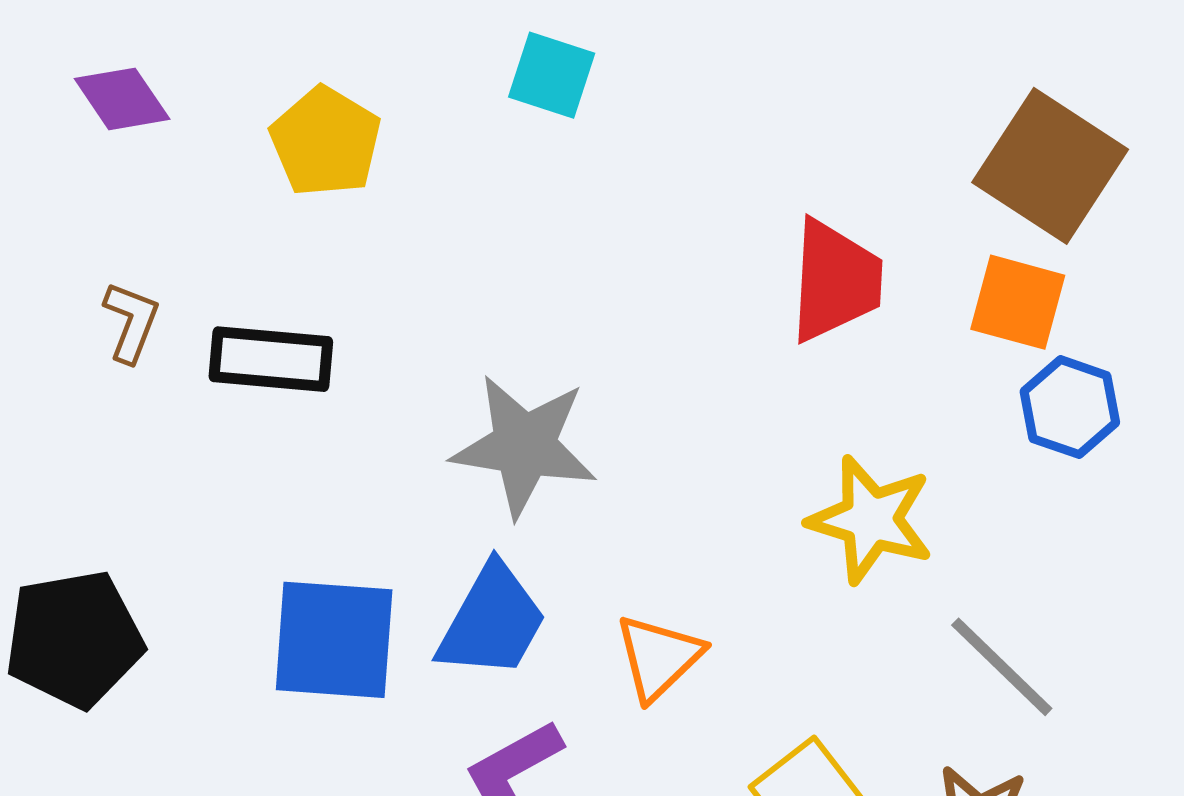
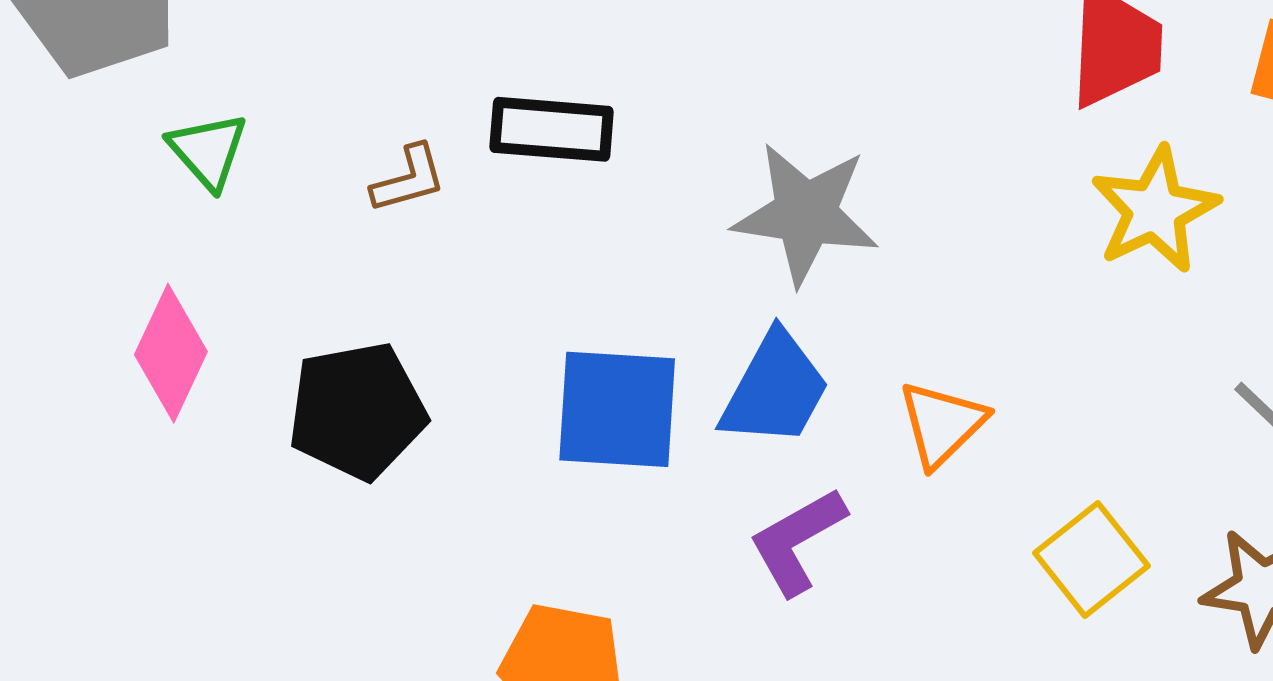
brown L-shape: (131, 322) -> (409, 179), moved, turned 54
yellow star: (871, 520) -> (1155, 210), moved, turned 30

